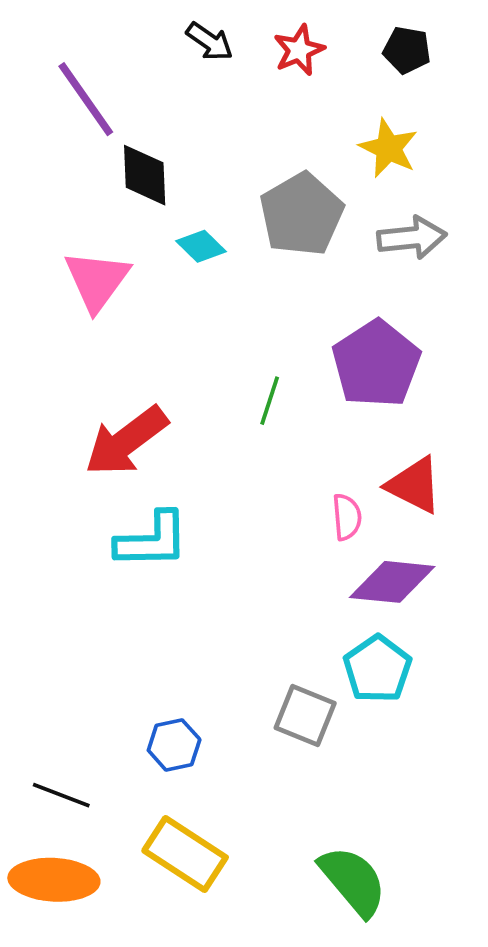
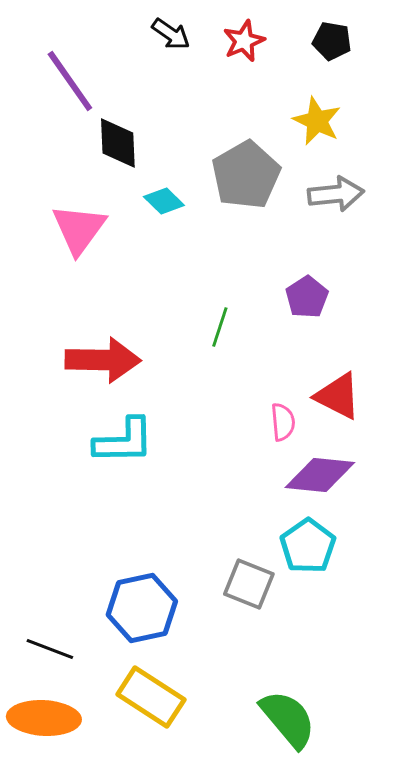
purple pentagon: (376, 364) -> (307, 297), size x0.6
red arrow: (126, 441) -> (103, 360), turned -142
blue hexagon: (174, 745) -> (142, 608), size x1.6

